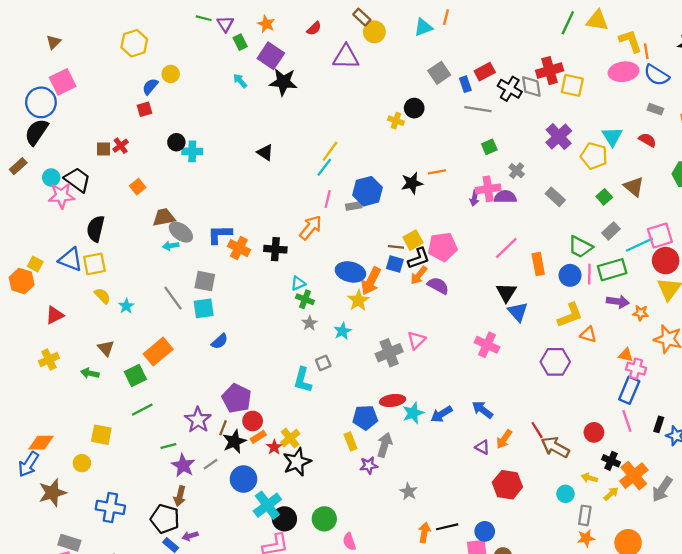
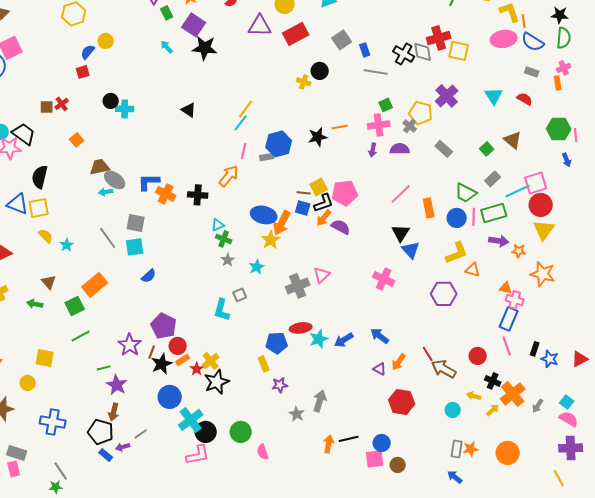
red rectangle: (485, 72) -> (296, 34), moved, size x1.4
yellow pentagon: (594, 156) -> (421, 113), moved
pink cross: (488, 189) -> (379, 125), moved
gray arrow: (385, 445) -> (320, 401), moved
gray line: (210, 464) -> (141, 434), moved
gray arrow: (662, 489) -> (538, 406), size x0.6
gray star: (408, 492) -> (297, 414), moved
gray rectangle: (585, 515) -> (457, 449), moved

